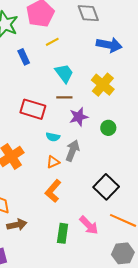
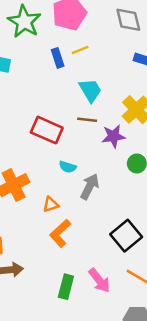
blue rectangle: (24, 57) -> (58, 58), moved
purple star: (79, 117) -> (113, 136), moved
orange triangle: (53, 162) -> (51, 204), moved

